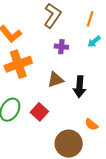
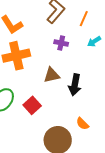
orange line: (90, 19) -> (84, 19), moved

